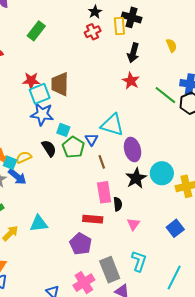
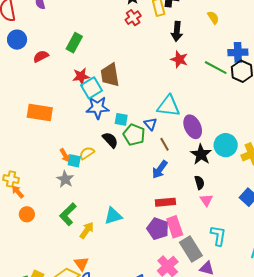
green rectangle: (36, 31) -> (74, 43), moved
blue arrow: (17, 177) -> (160, 169), moved, turned 96
pink rectangle: (104, 192) -> (175, 227), moved
black semicircle: (118, 204) -> (199, 182), moved

